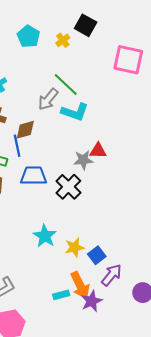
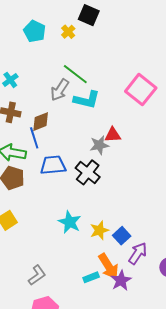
pink square: (128, 60) -> (141, 90), moved, turned 32

